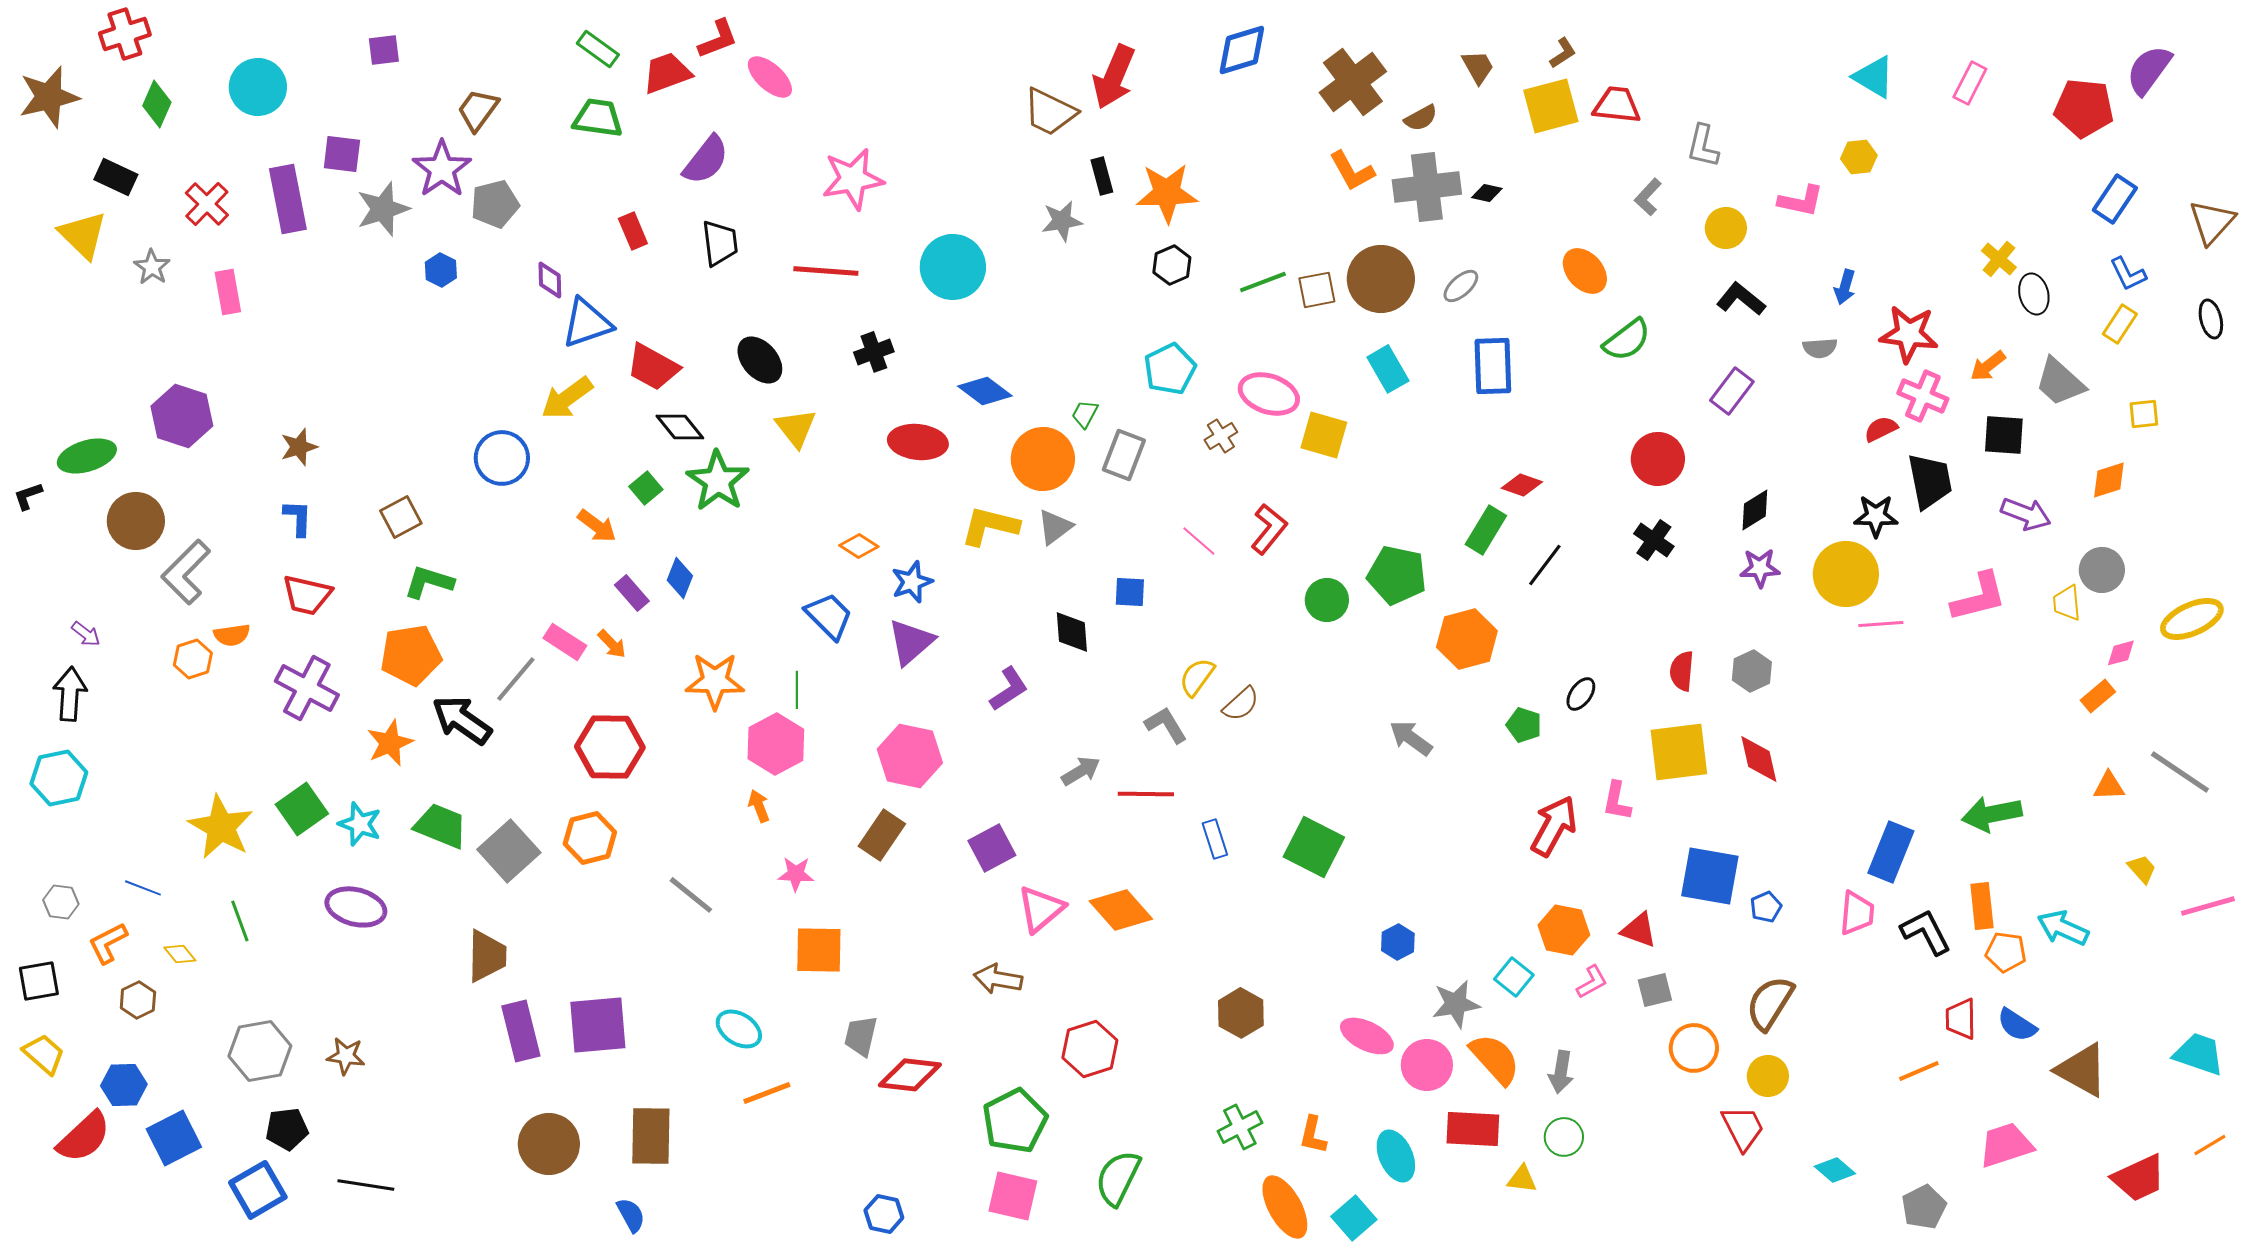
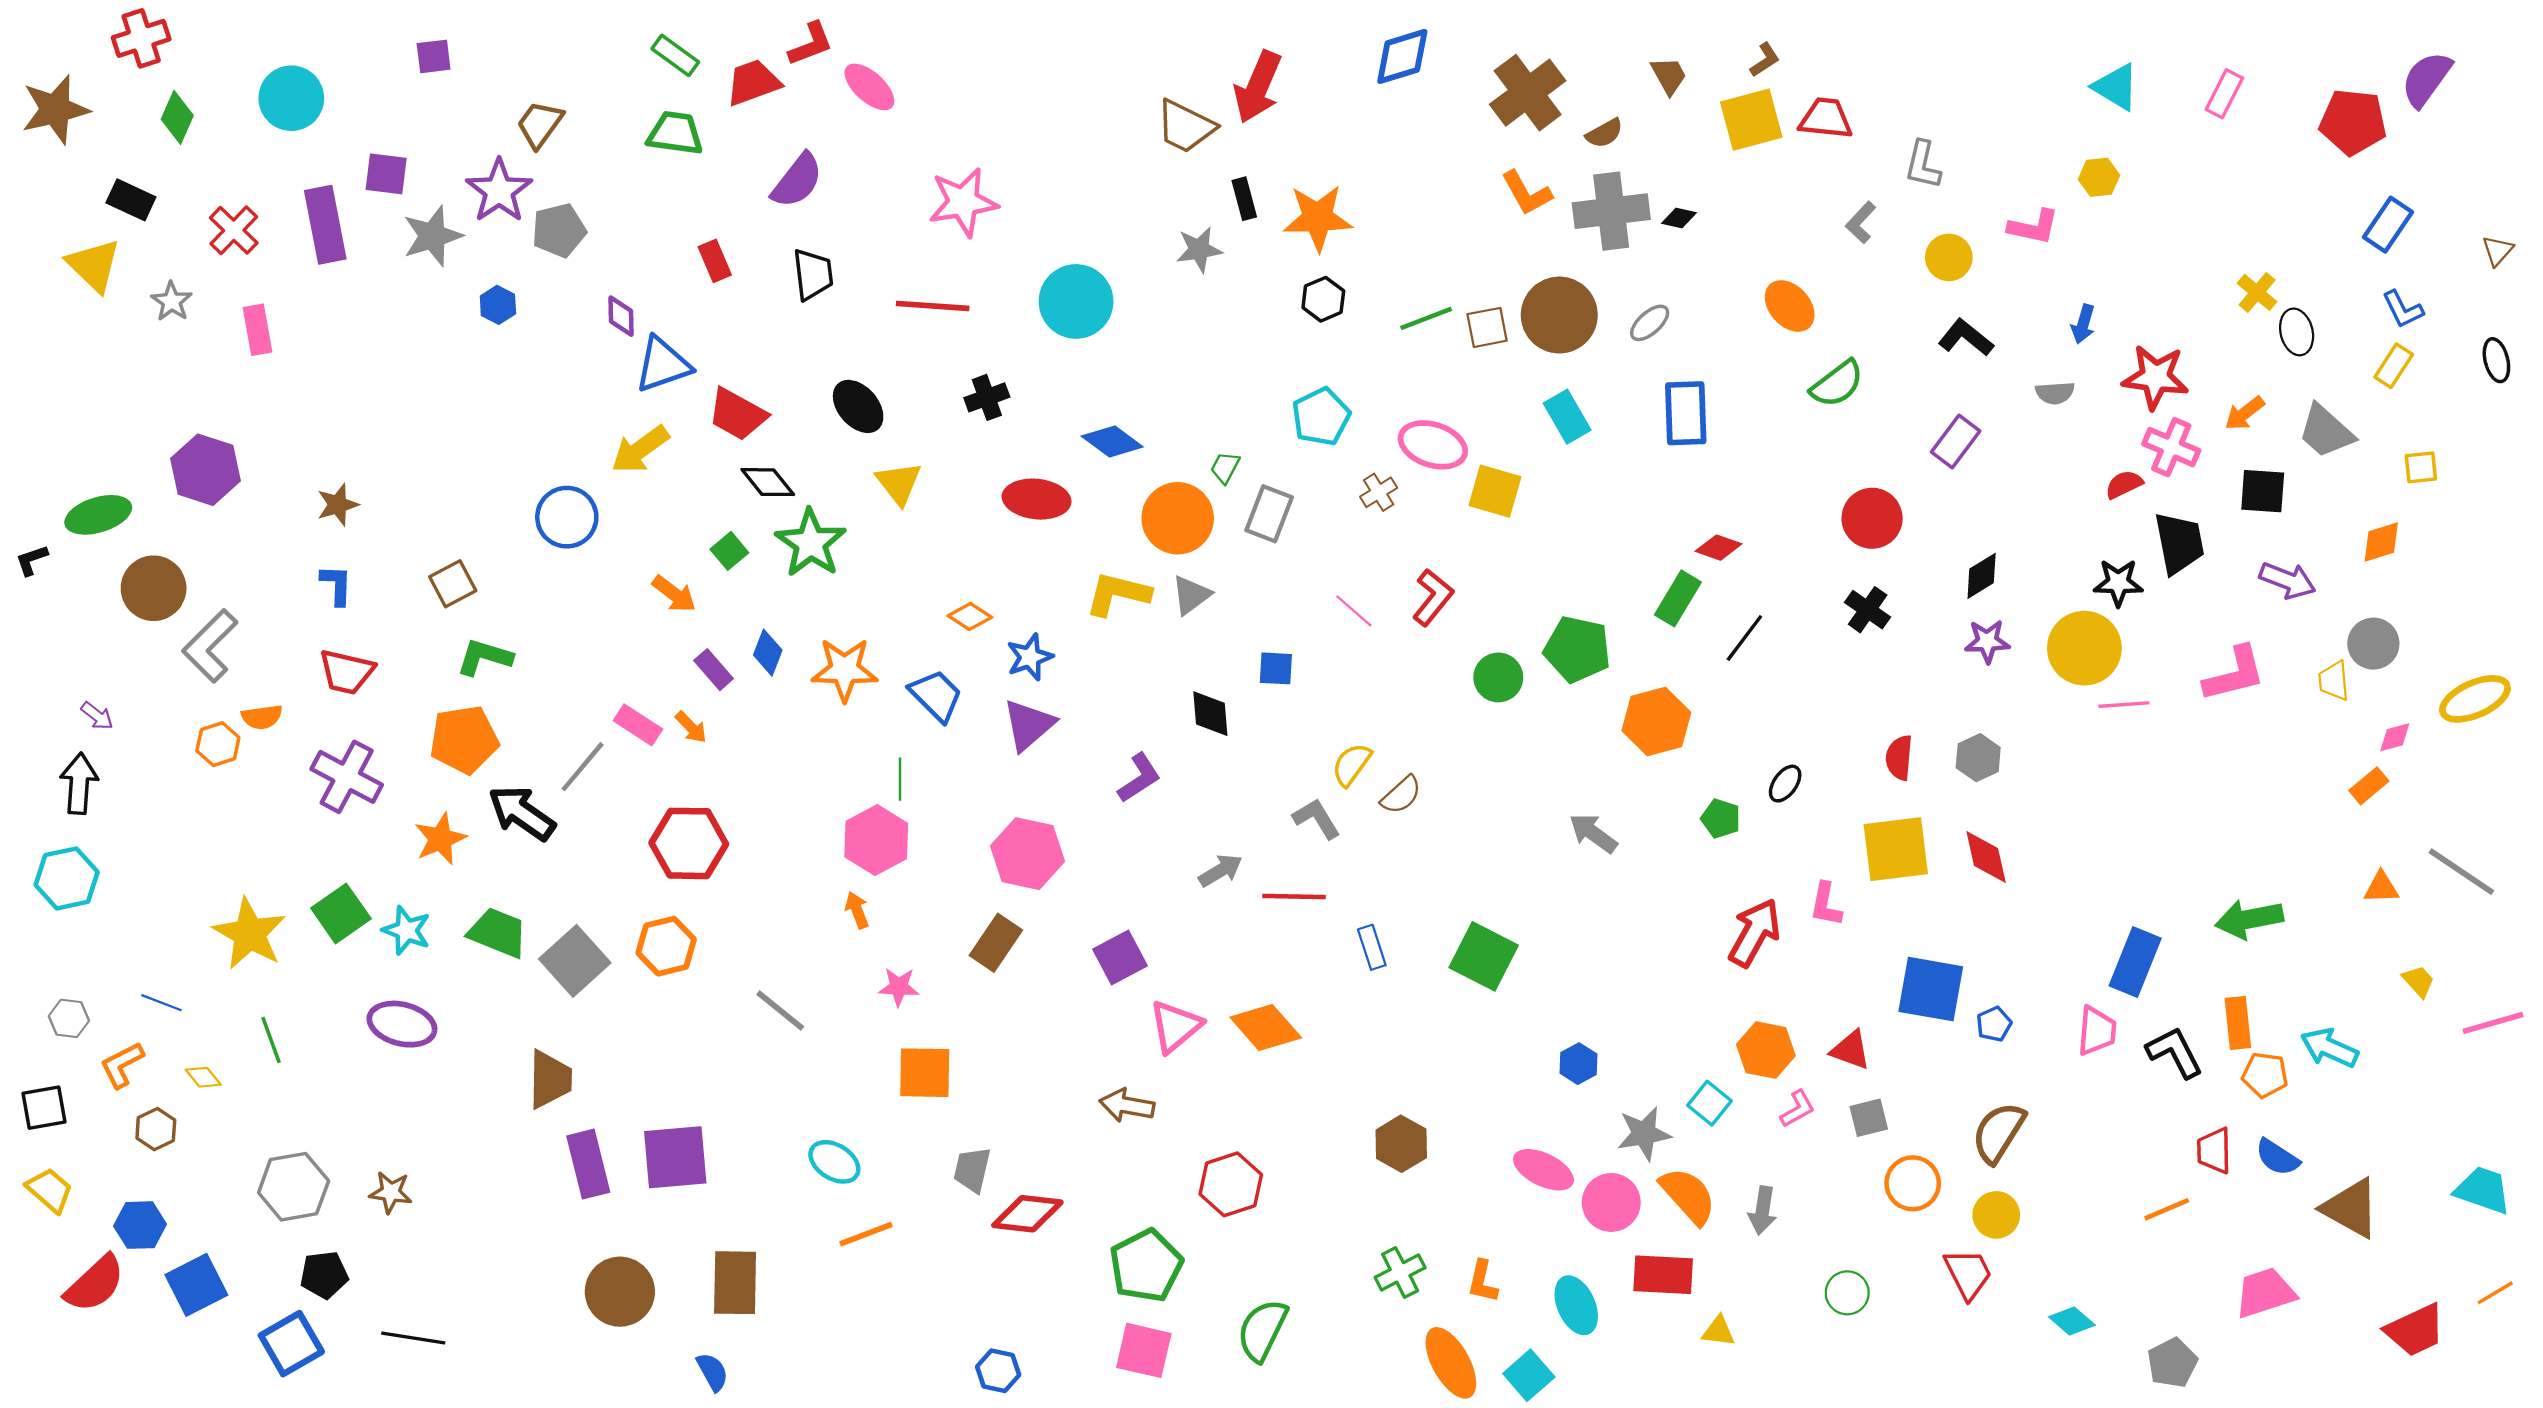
brown triangle: (2212, 222) -> (2498, 251), size x0.6
orange star: (715, 681) -> (845, 670), moved
green circle: (1564, 1137) -> (1847, 1293), moved

